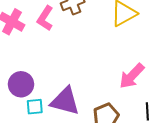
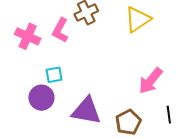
cyan square: (35, 107) -> (54, 75), moved

